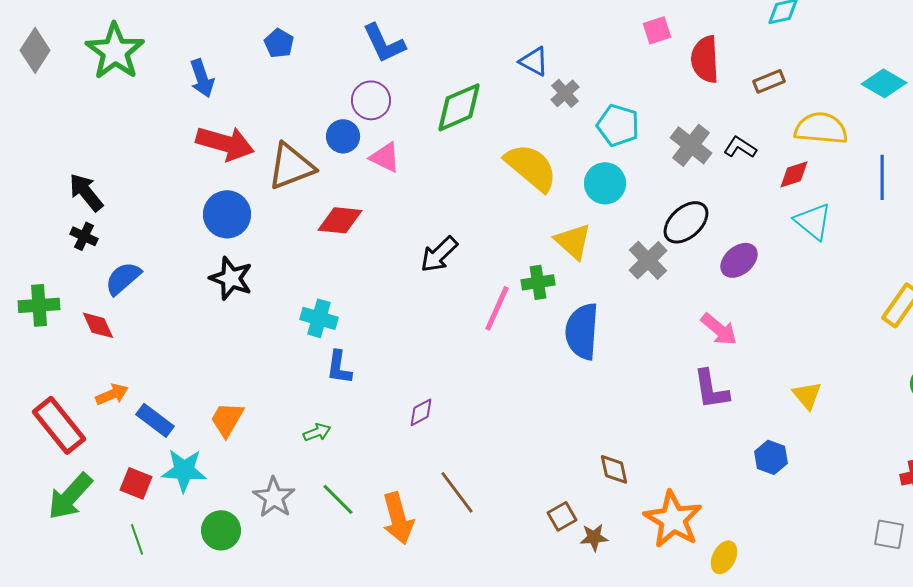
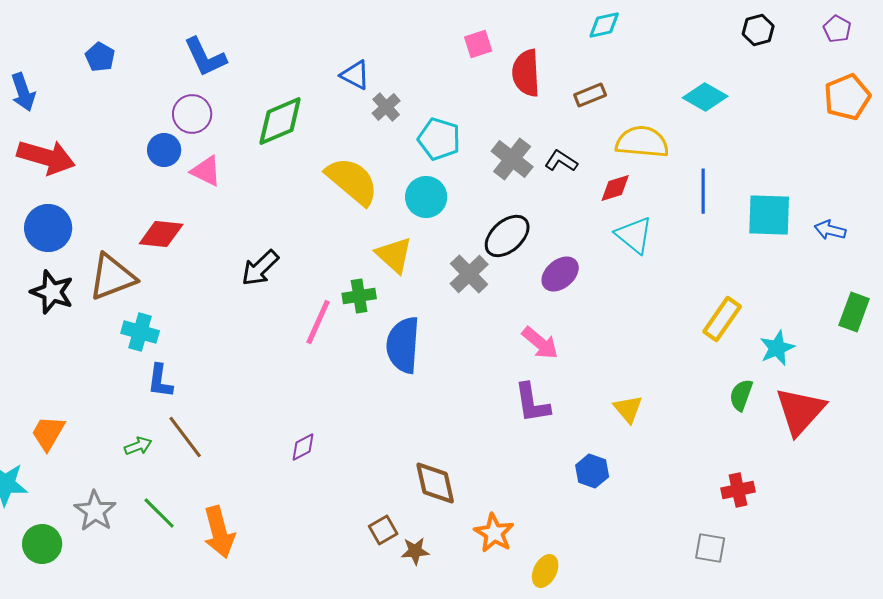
brown triangle: (291, 166) -> (112, 277), moved
purple diamond: (421, 412) -> (303, 447), moved
brown diamond: (614, 469) -> (435, 483), size x1.4
brown line: (457, 492) -> (185, 437), moved
orange star: (673, 519) -> (494, 533), size x0.7

